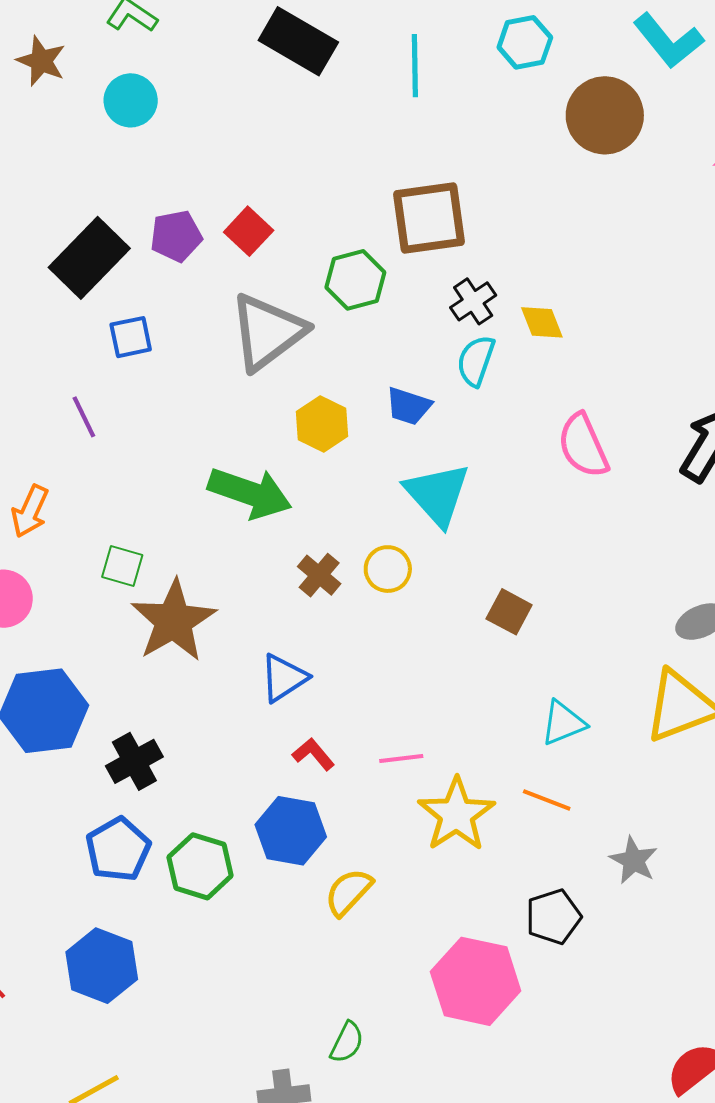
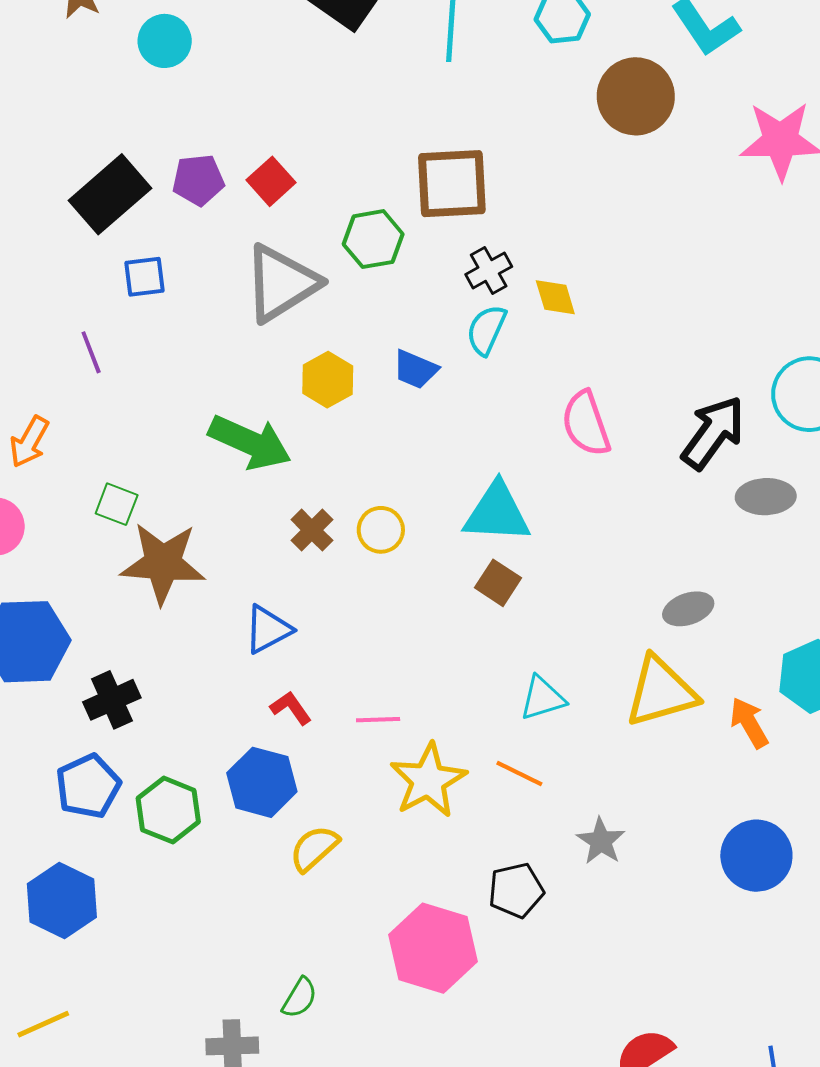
cyan triangle: (437, 494) -> (497, 513), moved, turned -50
brown star: (174, 621) -> (163, 563), turned 30

